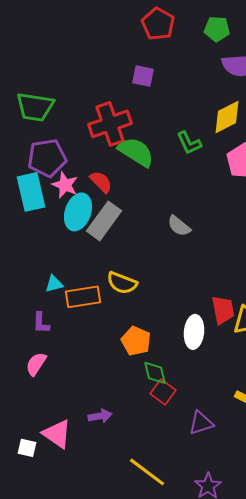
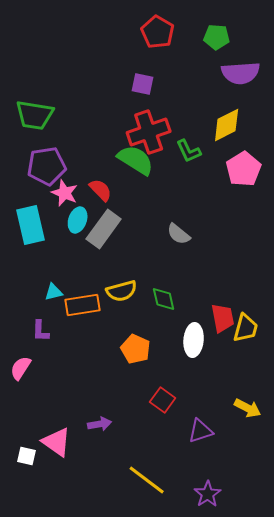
red cross: (110, 124) -> (149, 132), moved
cyan rectangle: (31, 192) -> (31, 225), moved
cyan ellipse: (78, 212) -> (78, 220), size x0.7
yellow semicircle: (122, 283) -> (122, 291), turned -36
pink semicircle: (36, 364) -> (21, 368), moved
green diamond: (155, 373) -> (164, 299), moved

